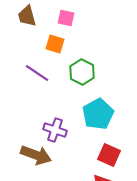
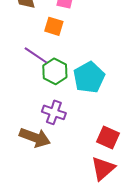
green hexagon: (82, 72) -> (55, 71), moved
cyan pentagon: (98, 114) -> (89, 77), moved

